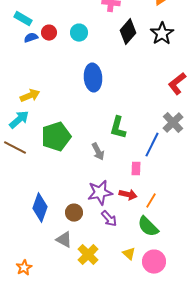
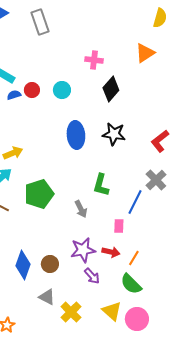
black star: (162, 34) -> (114, 134), moved, turned -30
brown circle: (74, 213) -> (50, 264), moved
yellow triangle: (129, 254) -> (112, 311), size x1.5

